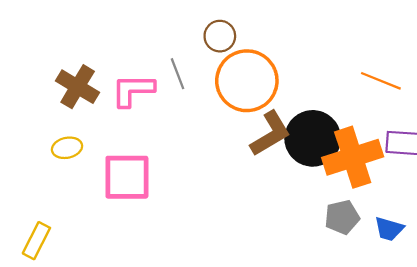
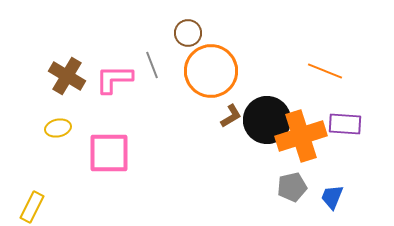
brown L-shape: (270, 134) -> (231, 116), size x0.6
blue trapezoid: (389, 229) -> (332, 197), turned 96

